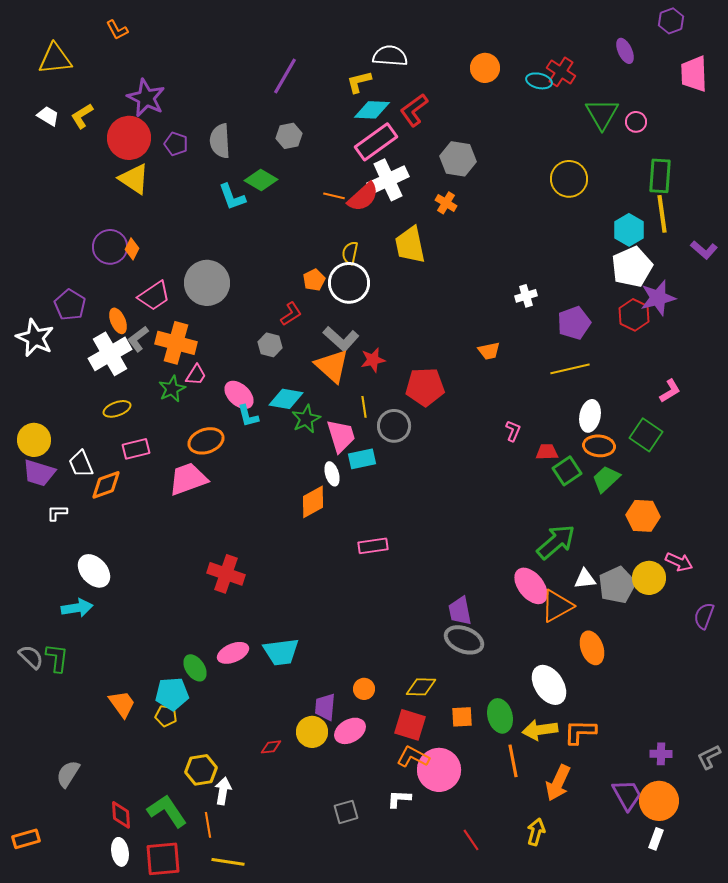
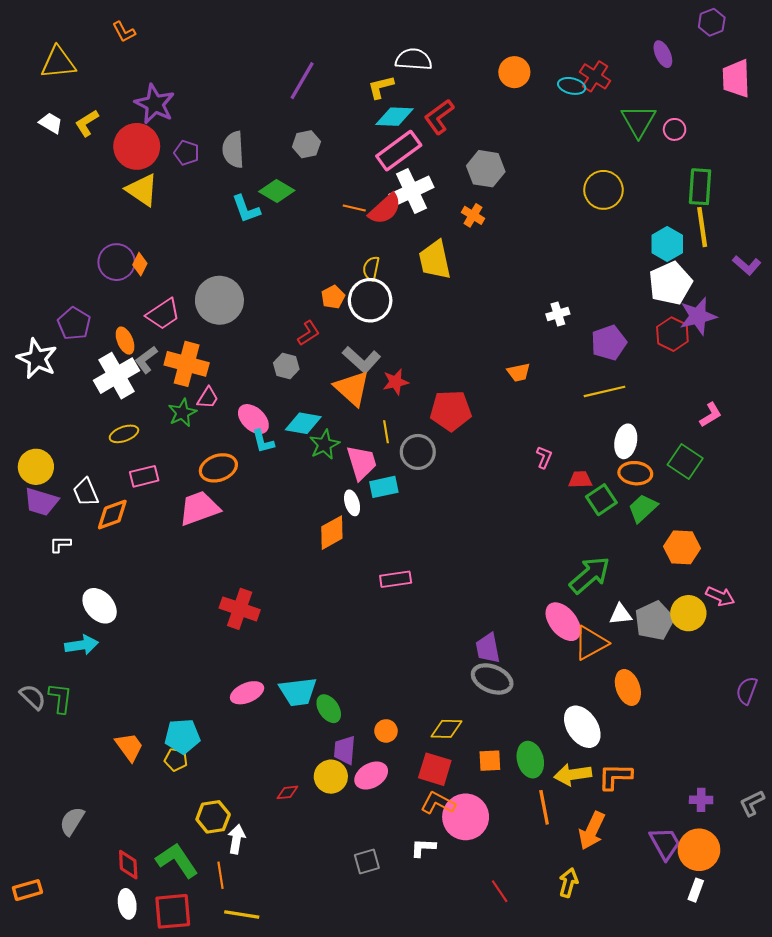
purple semicircle: (704, 616) -> (747, 691), moved
green ellipse: (195, 668) -> (329, 709), moved

